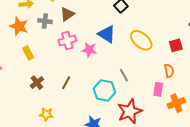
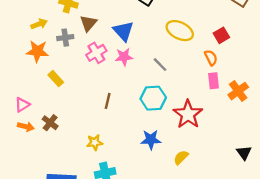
blue triangle: (107, 34) -> (123, 31), moved, turned 30
red square: (176, 45) -> (221, 35), moved
orange semicircle: (169, 71) -> (211, 58), moved
gray line: (124, 75) -> (160, 65), moved
brown cross: (37, 83) -> (50, 123), moved

